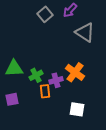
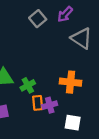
orange cross: (75, 72) -> (71, 82), turned -30
purple cross: (56, 80) -> (50, 105), moved

